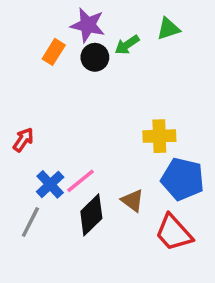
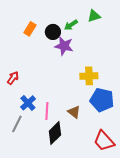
purple star: (88, 25) -> (64, 46), moved
pink line: (81, 181) -> (47, 111), moved, turned -48
black diamond: (91, 215) -> (55, 133), moved
red trapezoid: (174, 233) -> (104, 141), moved

